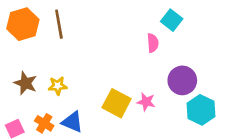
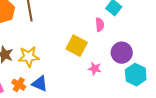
yellow star: (58, 86) -> (29, 57), size x1.5
yellow square: (117, 103) -> (77, 46), moved

